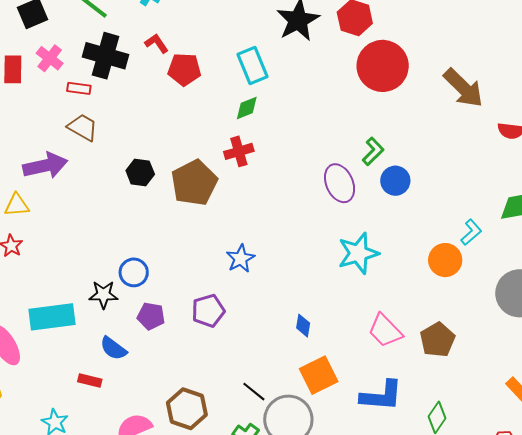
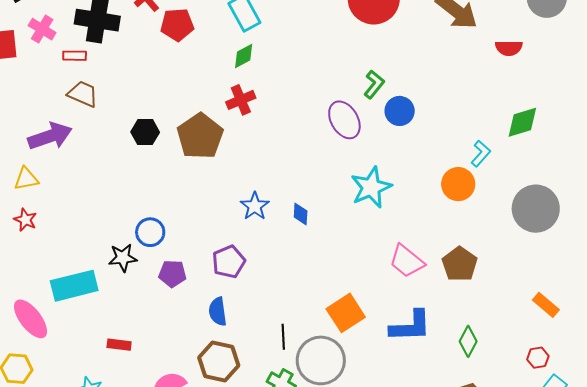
blue diamond: (303, 326) -> (301, 214), moved
blue semicircle: (113, 348) -> (218, 311), moved, turned 52
black line: (254, 392) -> (283, 337), turned 55

